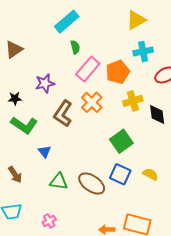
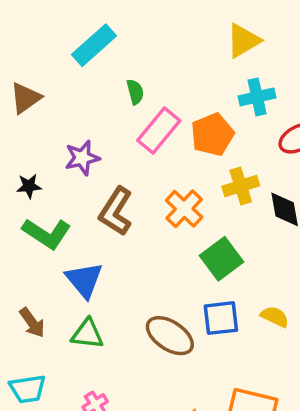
cyan rectangle: (67, 22) -> (94, 45), moved
orange cross: (92, 102) -> (184, 209), moved
blue triangle: (45, 151) -> (84, 280), size x1.6
blue square: (120, 174) -> (221, 318), turned -30
green triangle: (59, 181) -> (87, 334), moved

